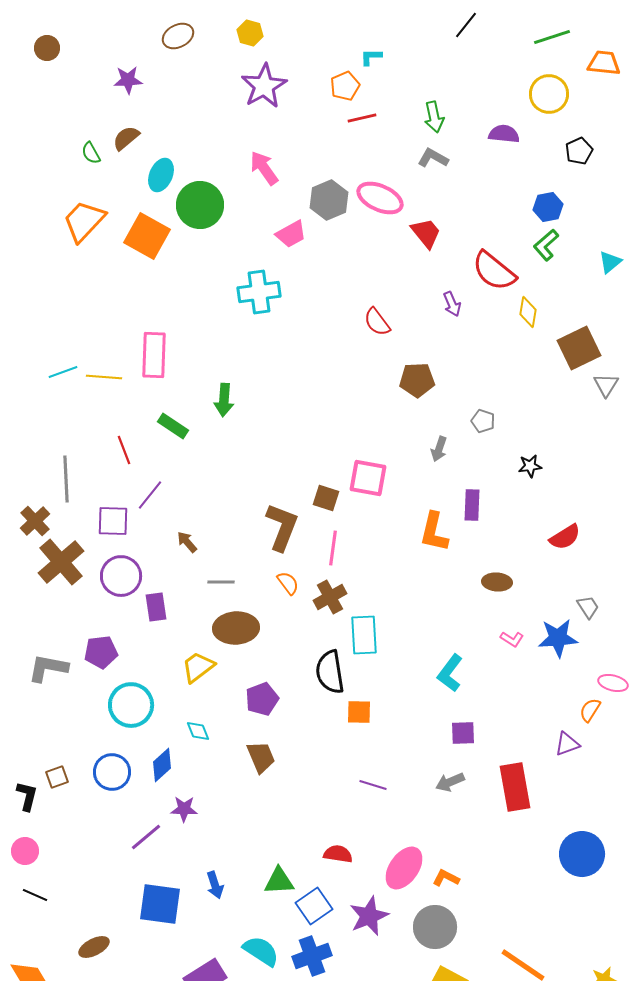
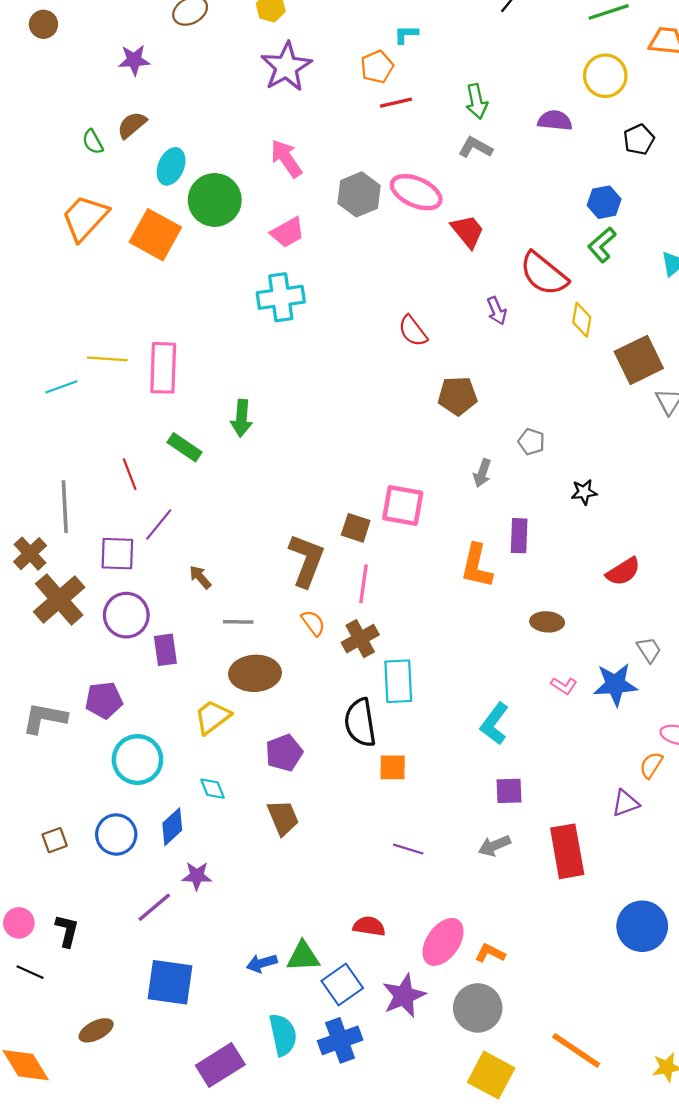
pink trapezoid: (291, 234) -> (287, 232), moved
yellow line: (104, 377) -> (107, 359), moved
black L-shape: (27, 796) -> (67, 931), moved
blue arrow: (215, 885) -> (262, 963), moved, turned 92
cyan semicircle: (261, 951) -> (283, 1035), turned 45

